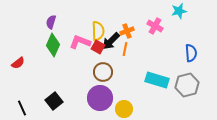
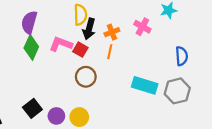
purple semicircle: (51, 22) -> (29, 22), size x1.5
yellow semicircle: (98, 31) -> (80, 15), moved
black arrow: (111, 41) -> (89, 29), moved, turned -30
purple circle: (100, 98) -> (56, 116), moved, size x0.6
yellow circle: (124, 109) -> (79, 117), moved

